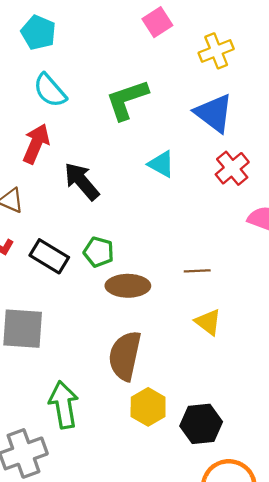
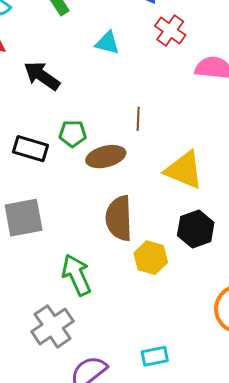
brown line: (197, 271) -> (138, 119), moved, turned -70
yellow triangle: (208, 322) -> (184, 170), size x1.6
black hexagon: (201, 424) -> (196, 229), moved

